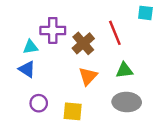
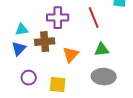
purple cross: (53, 30) -> (58, 18), moved
brown cross: (83, 43) -> (45, 42), moved, turned 36
blue triangle: (27, 69) -> (19, 49), turned 42

